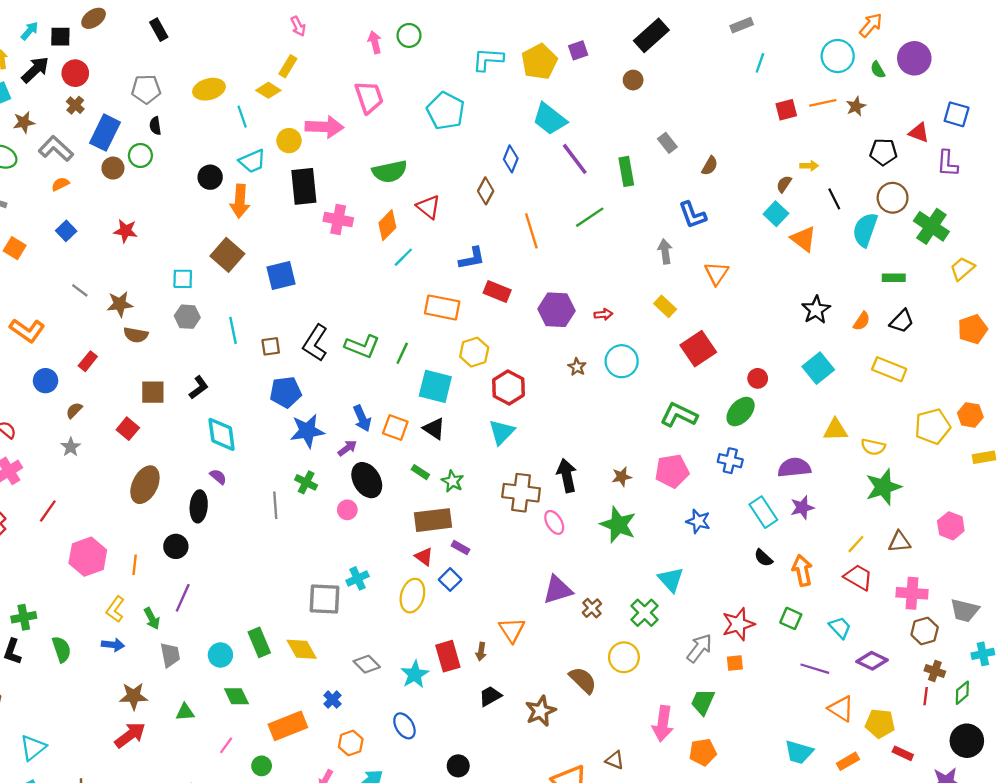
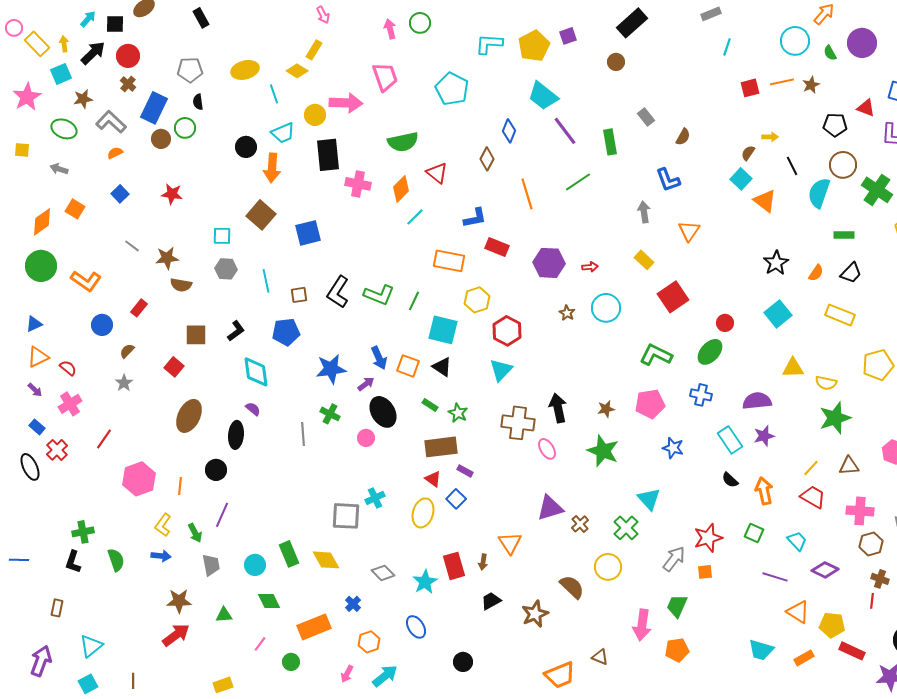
blue pentagon: (286, 392) -> (286, 332), moved
red rectangle: (903, 753) -> (852, 651), size x1.4

